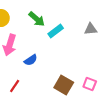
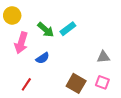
green arrow: (37, 19) -> (46, 30), moved
gray triangle: (91, 29) -> (103, 57), moved

